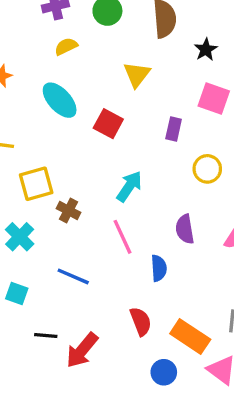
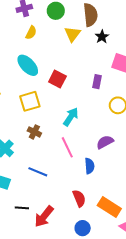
yellow semicircle: (66, 46) -> (31, 33), turned 144
black star: (206, 50) -> (102, 37), moved
yellow triangle: (137, 74) -> (72, 34), moved
yellow square: (36, 184) -> (30, 101), moved
purple semicircle: (185, 229) -> (105, 142), turned 72
blue circle: (164, 372) -> (83, 228), moved

